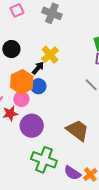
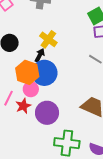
blue circle: (38, 86) -> (44, 73), size x1.6

